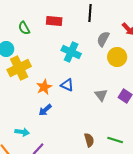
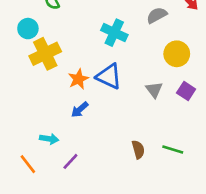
gray semicircle: (103, 39) -> (157, 15), turned 35
yellow circle: (117, 57) -> (177, 54), moved
blue triangle: (67, 85) -> (109, 76), size x1.5

